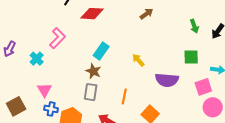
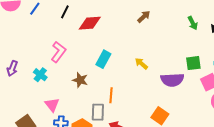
green square: (191, 57) -> (193, 63), moved
brown star: (93, 71) -> (80, 80), moved
gray rectangle: (91, 92) -> (98, 112), moved
orange line: (124, 97) -> (111, 95), moved

